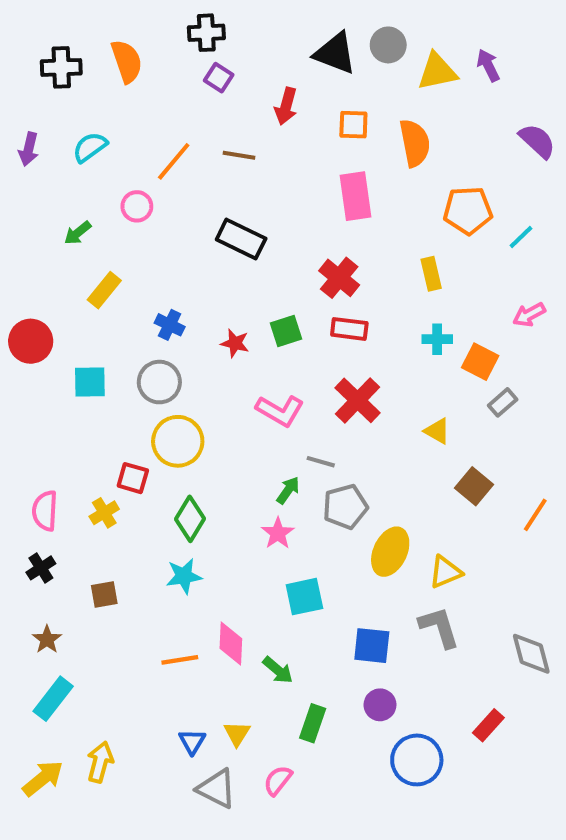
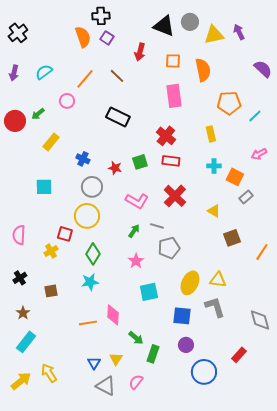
orange semicircle: (127, 61) -> (83, 37), moved
black cross: (61, 67) -> (18, 33), moved, turned -36
brown line: (239, 155) -> (117, 76), turned 35
red circle: (31, 341) -> (15, 121), moved
gray circle: (159, 382) -> (92, 187), moved
brown square: (474, 486) -> (232, 238), turned 30
green arrow: (288, 490) -> (134, 231), moved
pink semicircle: (45, 511) -> (19, 235), moved
yellow ellipse: (390, 552) -> (190, 283), moved
yellow triangle: (445, 572) -> (218, 280), turned 30
green arrow: (278, 670) -> (136, 338), moved
yellow arrow: (100, 762) -> (49, 373), turned -48

